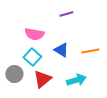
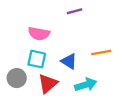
blue triangle: (61, 50) -> (69, 61), moved
cyan square: (32, 57) -> (37, 59), turned -30

